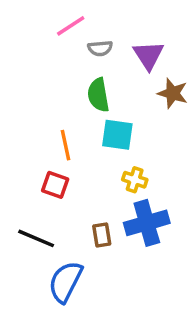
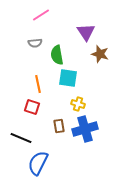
gray semicircle: (100, 48) -> (35, 43), moved
brown rectangle: (102, 235) -> (59, 126), moved

